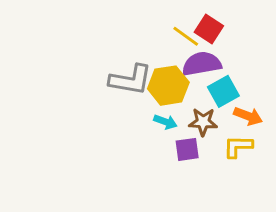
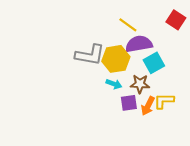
red square: (209, 29) -> (176, 20), moved
orange arrow: (248, 116) -> (148, 106), moved, turned 96

